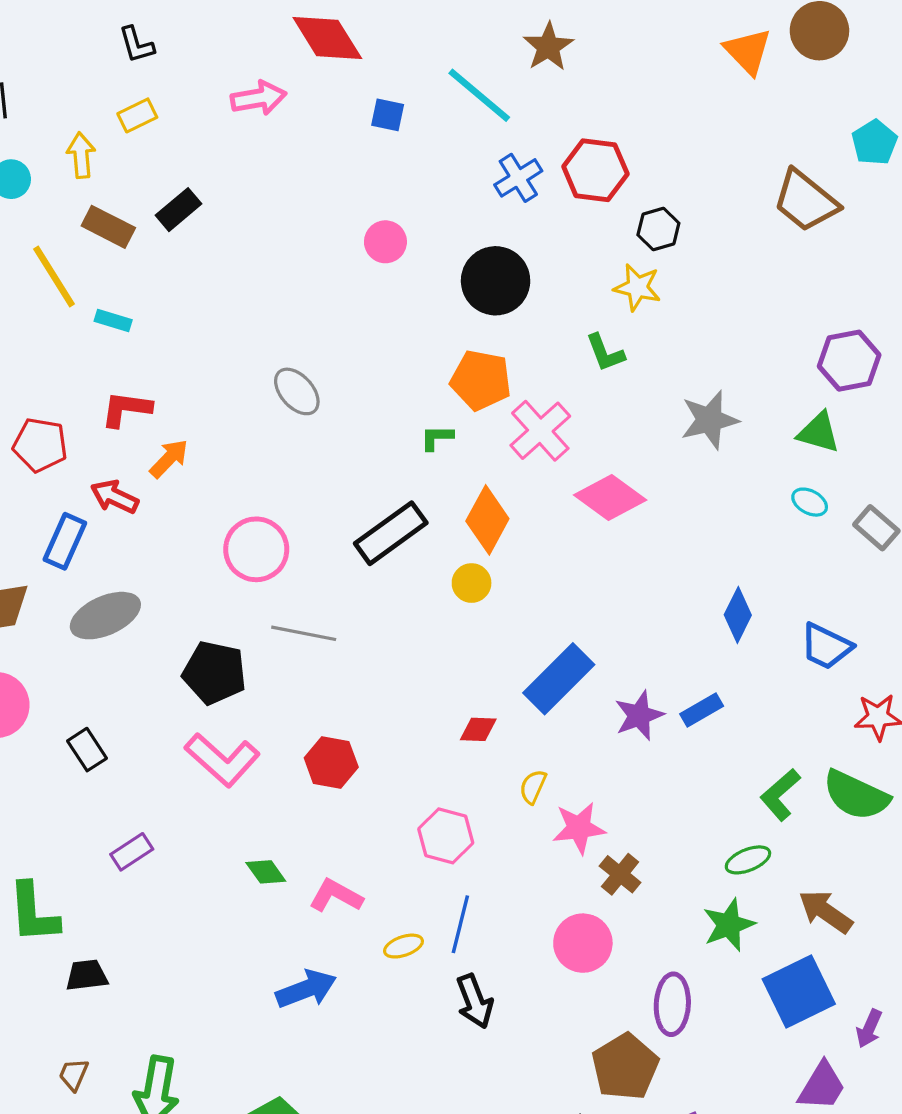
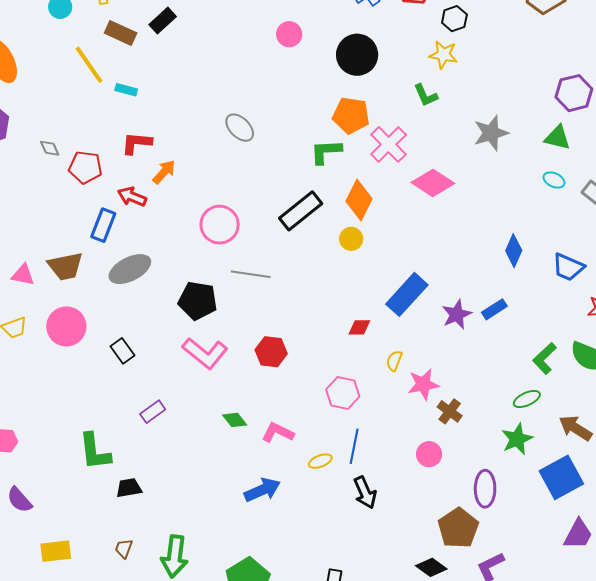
green L-shape: (437, 438) -> (326, 152), size x1.6
pink circle: (583, 943) -> (429, 454), size x0.7

